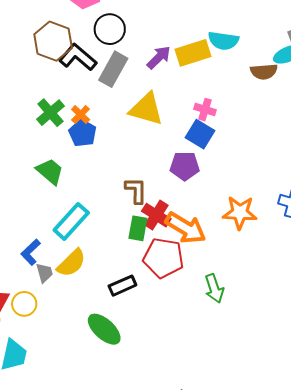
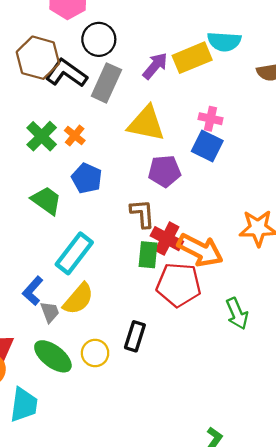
blue pentagon: (83, 133) -> (87, 178), moved
purple pentagon: (185, 166) -> (164, 171), moved
black rectangle: (122, 286) -> (135, 336), moved, turned -44
yellow circle: (24, 304) -> (95, 353), moved
green ellipse: (104, 329) -> (53, 356), moved

